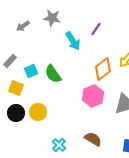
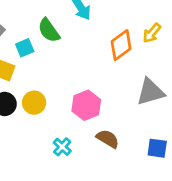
green semicircle: (53, 74) -> (49, 30), moved
pink hexagon: (93, 96) -> (86, 105), moved

